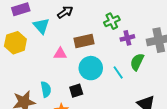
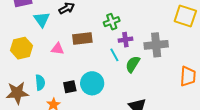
yellow hexagon: (15, 43) -> (22, 48), moved
cyan circle: (91, 68) -> (92, 83), moved
cyan line: (118, 72) -> (114, 55), moved

